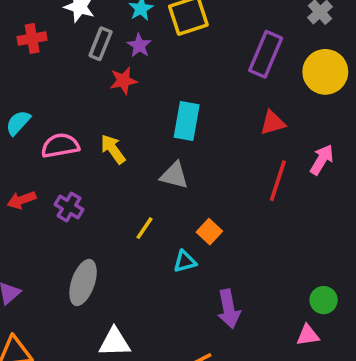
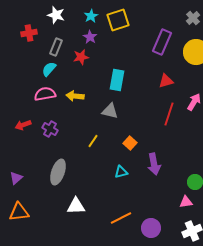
gray rectangle: (101, 44) -> (56, 47), moved
cyan semicircle: (18, 123) -> (49, 69), moved
yellow arrow: (113, 149) -> (75, 96), turned -48
cyan triangle: (185, 261) -> (121, 172), moved
purple arrow: (229, 309) -> (154, 164), moved

